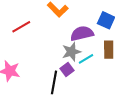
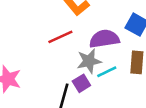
red line: (21, 27) -> (60, 37), moved

